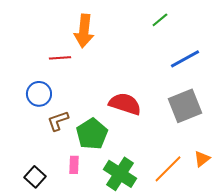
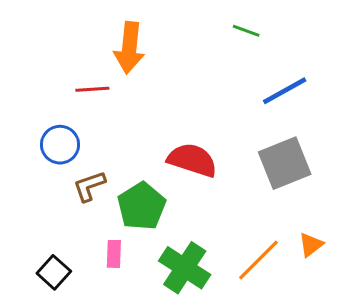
green line: (160, 20) -> (246, 31), turned 60

